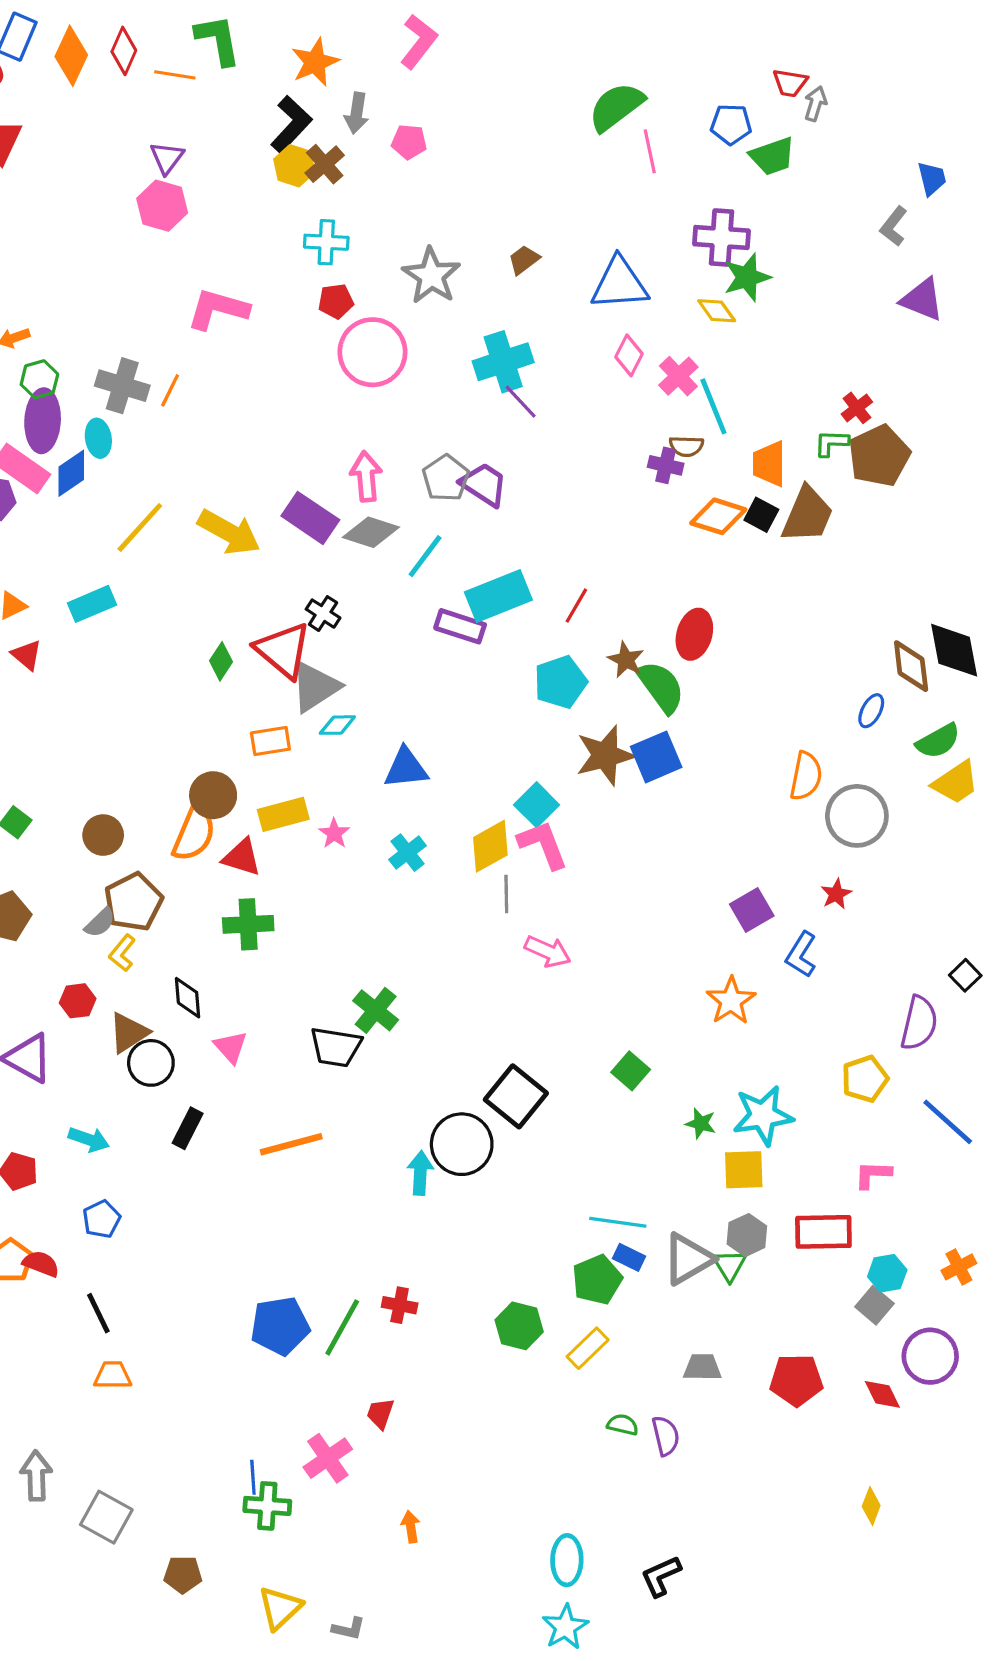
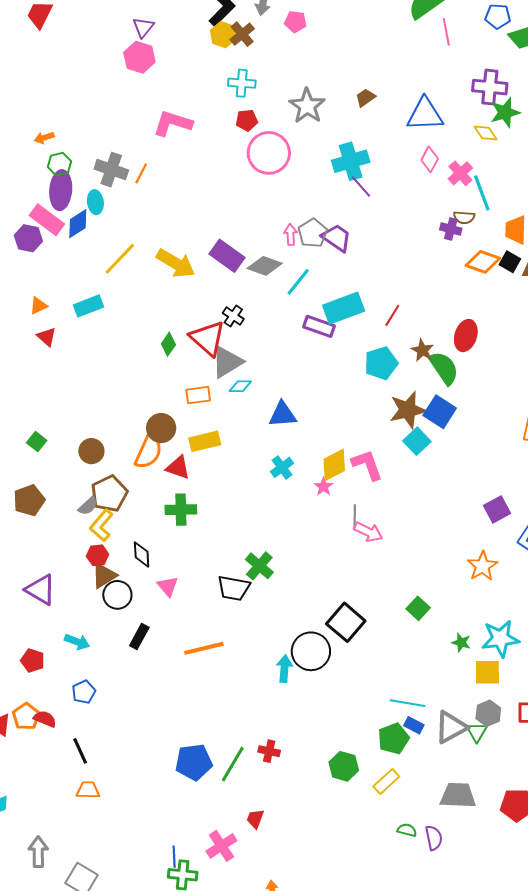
pink arrow: (366, 476) -> (291, 235), moved, size x0.7
blue square: (656, 757) -> (440, 412), turned -36
cyan square: (537, 805) -> (417, 441), moved
pink star: (334, 833) -> (324, 487), moved
gray line: (506, 894) -> (355, 516), moved
yellow L-shape: (122, 953) -> (101, 525), size x1.4
red hexagon: (78, 1001) -> (98, 555), moved
gray trapezoid: (702, 1367) -> (458, 795), size x1.5

